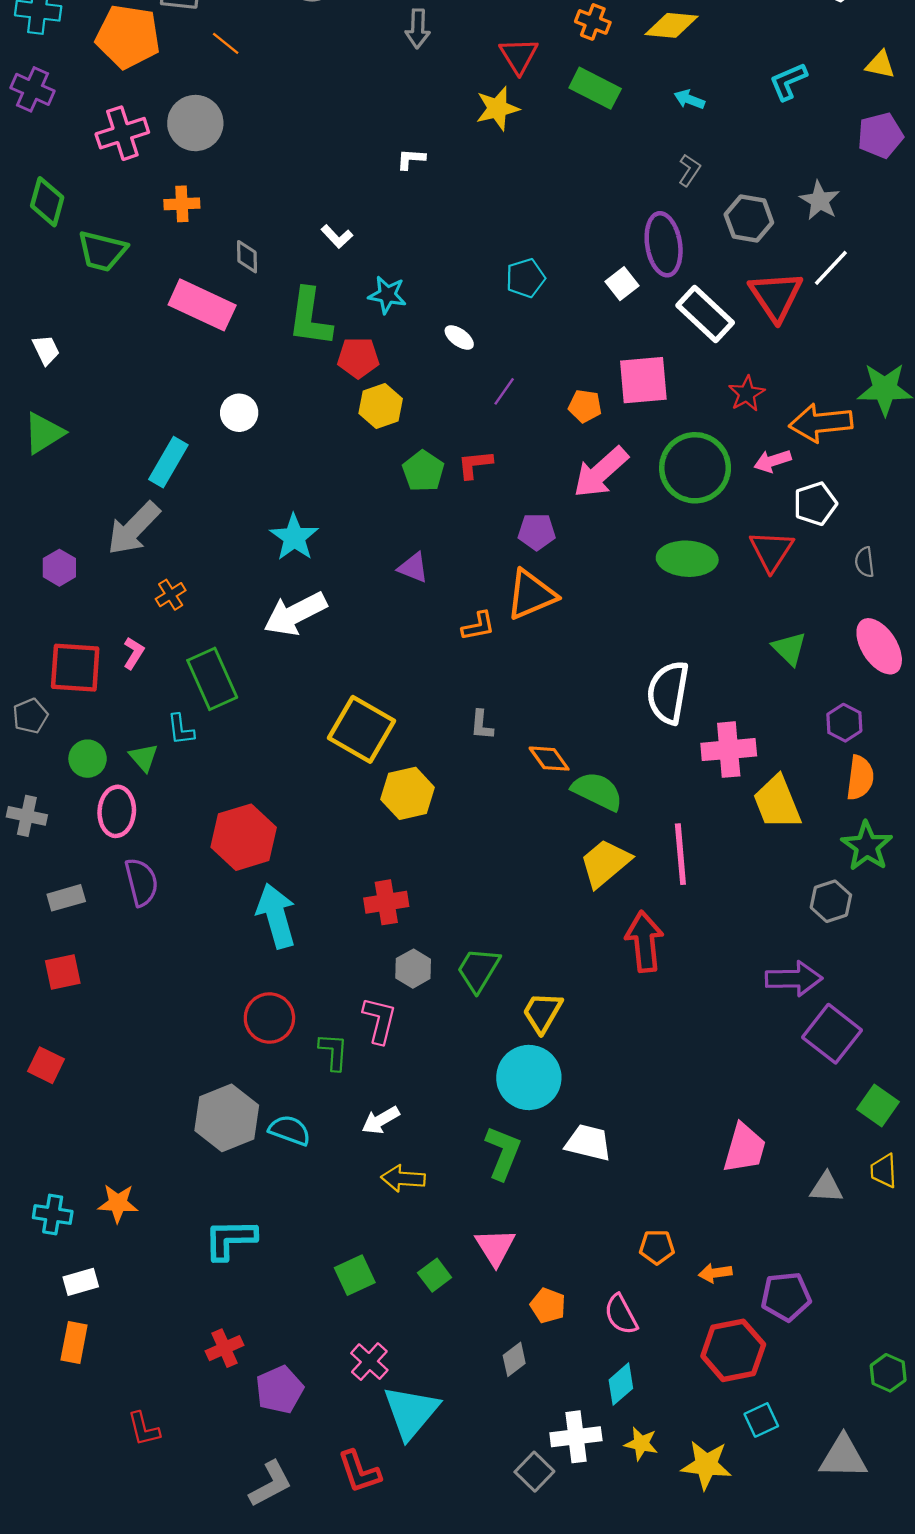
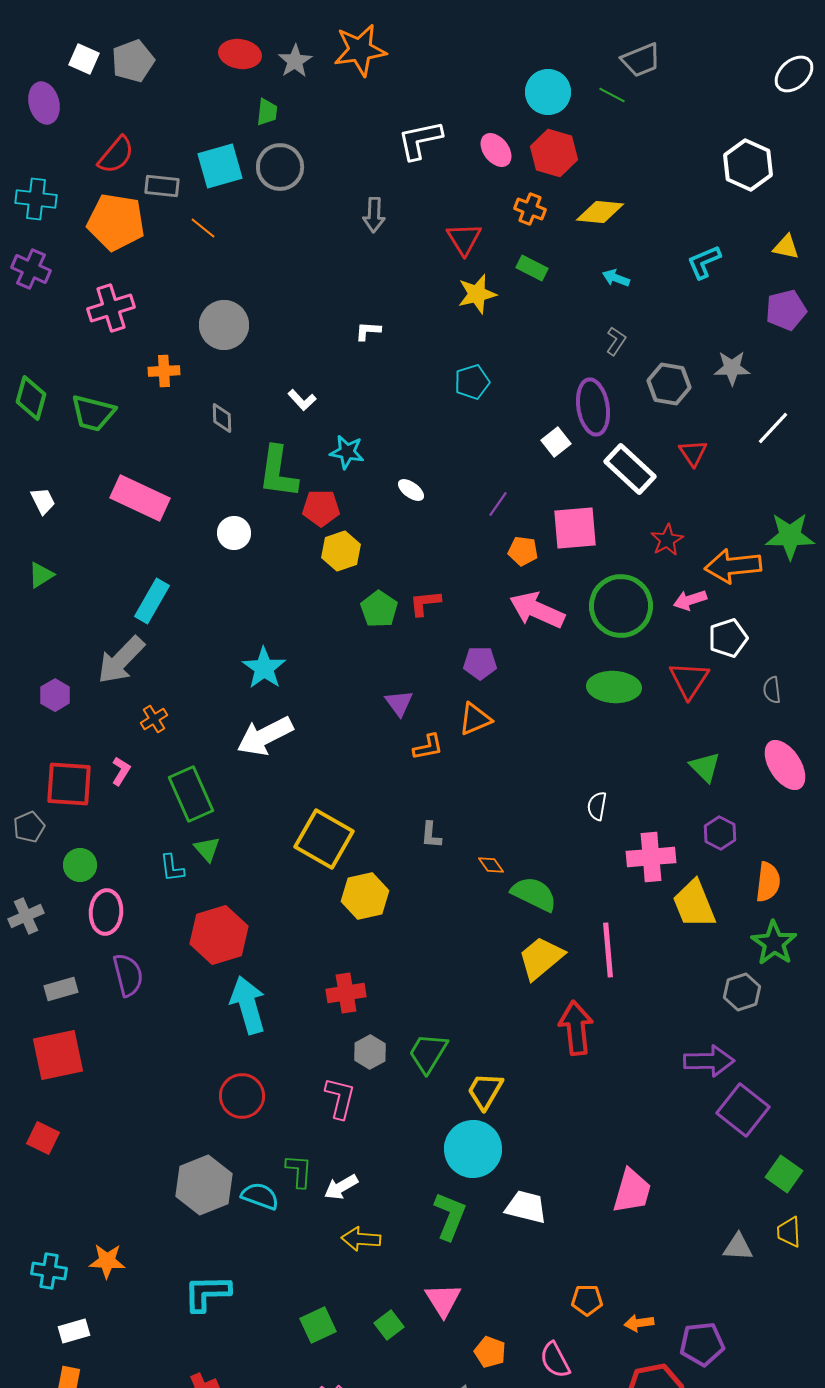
green rectangle: (595, 88) -> (532, 268), size x0.7
yellow star: (497, 108) -> (477, 294), moved
gray circle: (195, 123) -> (224, 325), moved
gray star: (820, 201) -> (732, 368), turned -30
green diamond: (47, 202) -> (31, 398), moved
white line: (831, 268) -> (773, 428), moved
cyan pentagon: (525, 278) -> (472, 382), moved
red triangle: (776, 296) -> (693, 453), size x0.6
pink rectangle: (202, 305) -> (140, 498), moved
purple line: (504, 391) -> (498, 504), moved
white circle: (239, 413) -> (234, 533), moved
green triangle: (44, 433) -> (41, 575), size x0.7
pink arrow: (601, 472) -> (537, 610), turned 66
purple triangle: (413, 568) -> (399, 703), moved, turned 32
orange triangle: (531, 595) -> (475, 719), size x0.7
white semicircle: (668, 692) -> (597, 806), size x0.5
purple hexagon: (844, 723) -> (720, 833), moved
cyan L-shape: (181, 729) -> (172, 868), moved
green triangle: (144, 757) -> (207, 849), moved
orange diamond: (549, 759) -> (491, 865), size x0.7
gray cross: (27, 816) -> (26, 916), turned -36
red square: (63, 972) -> (58, 1055), size x1.6
green L-shape: (333, 1052) -> (299, 1171), moved
pink trapezoid: (744, 1148) -> (632, 1191), moved

